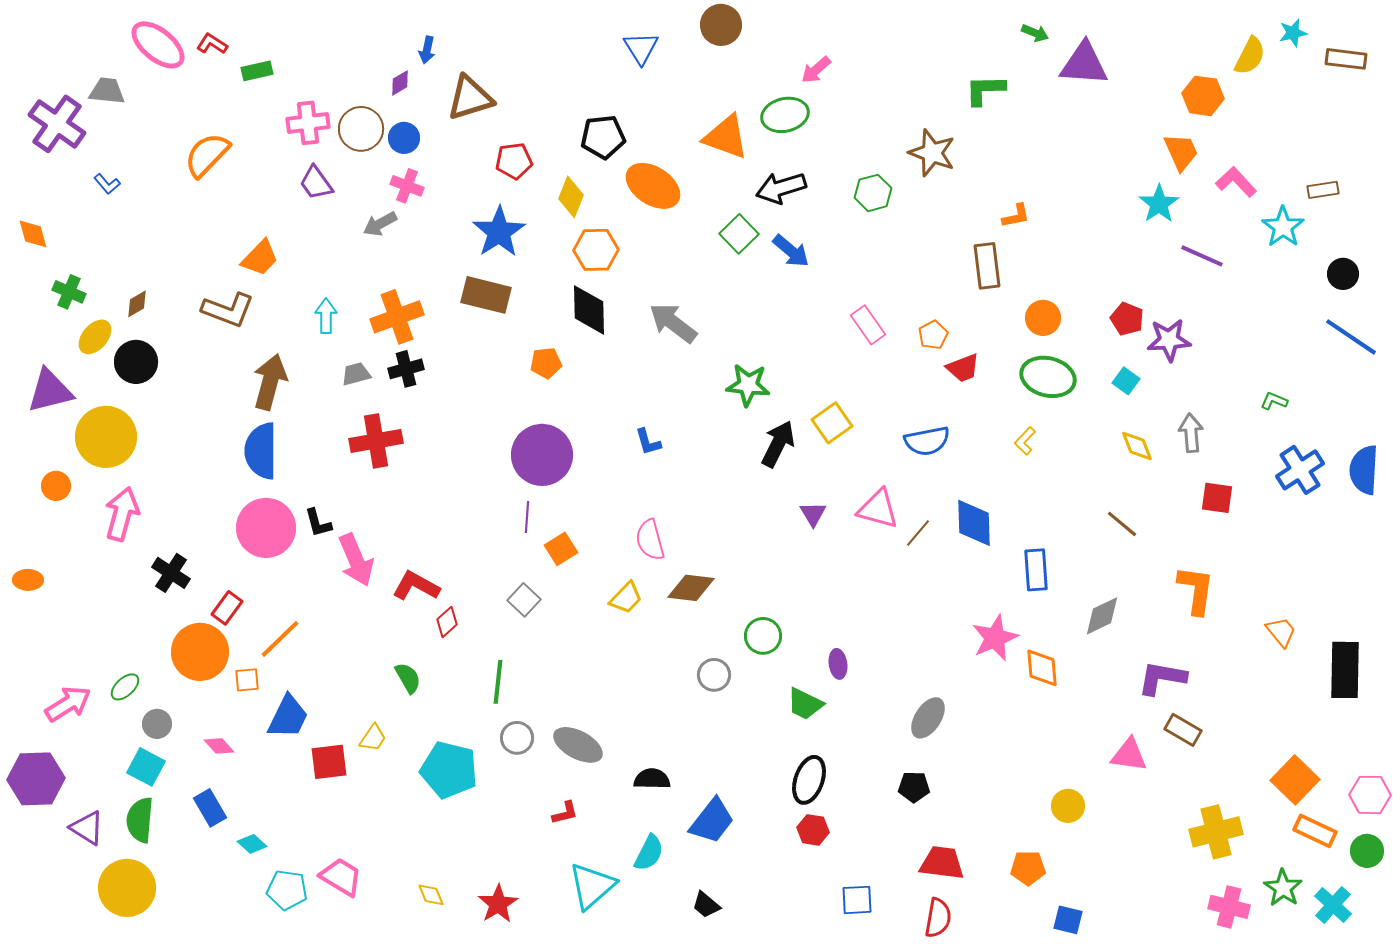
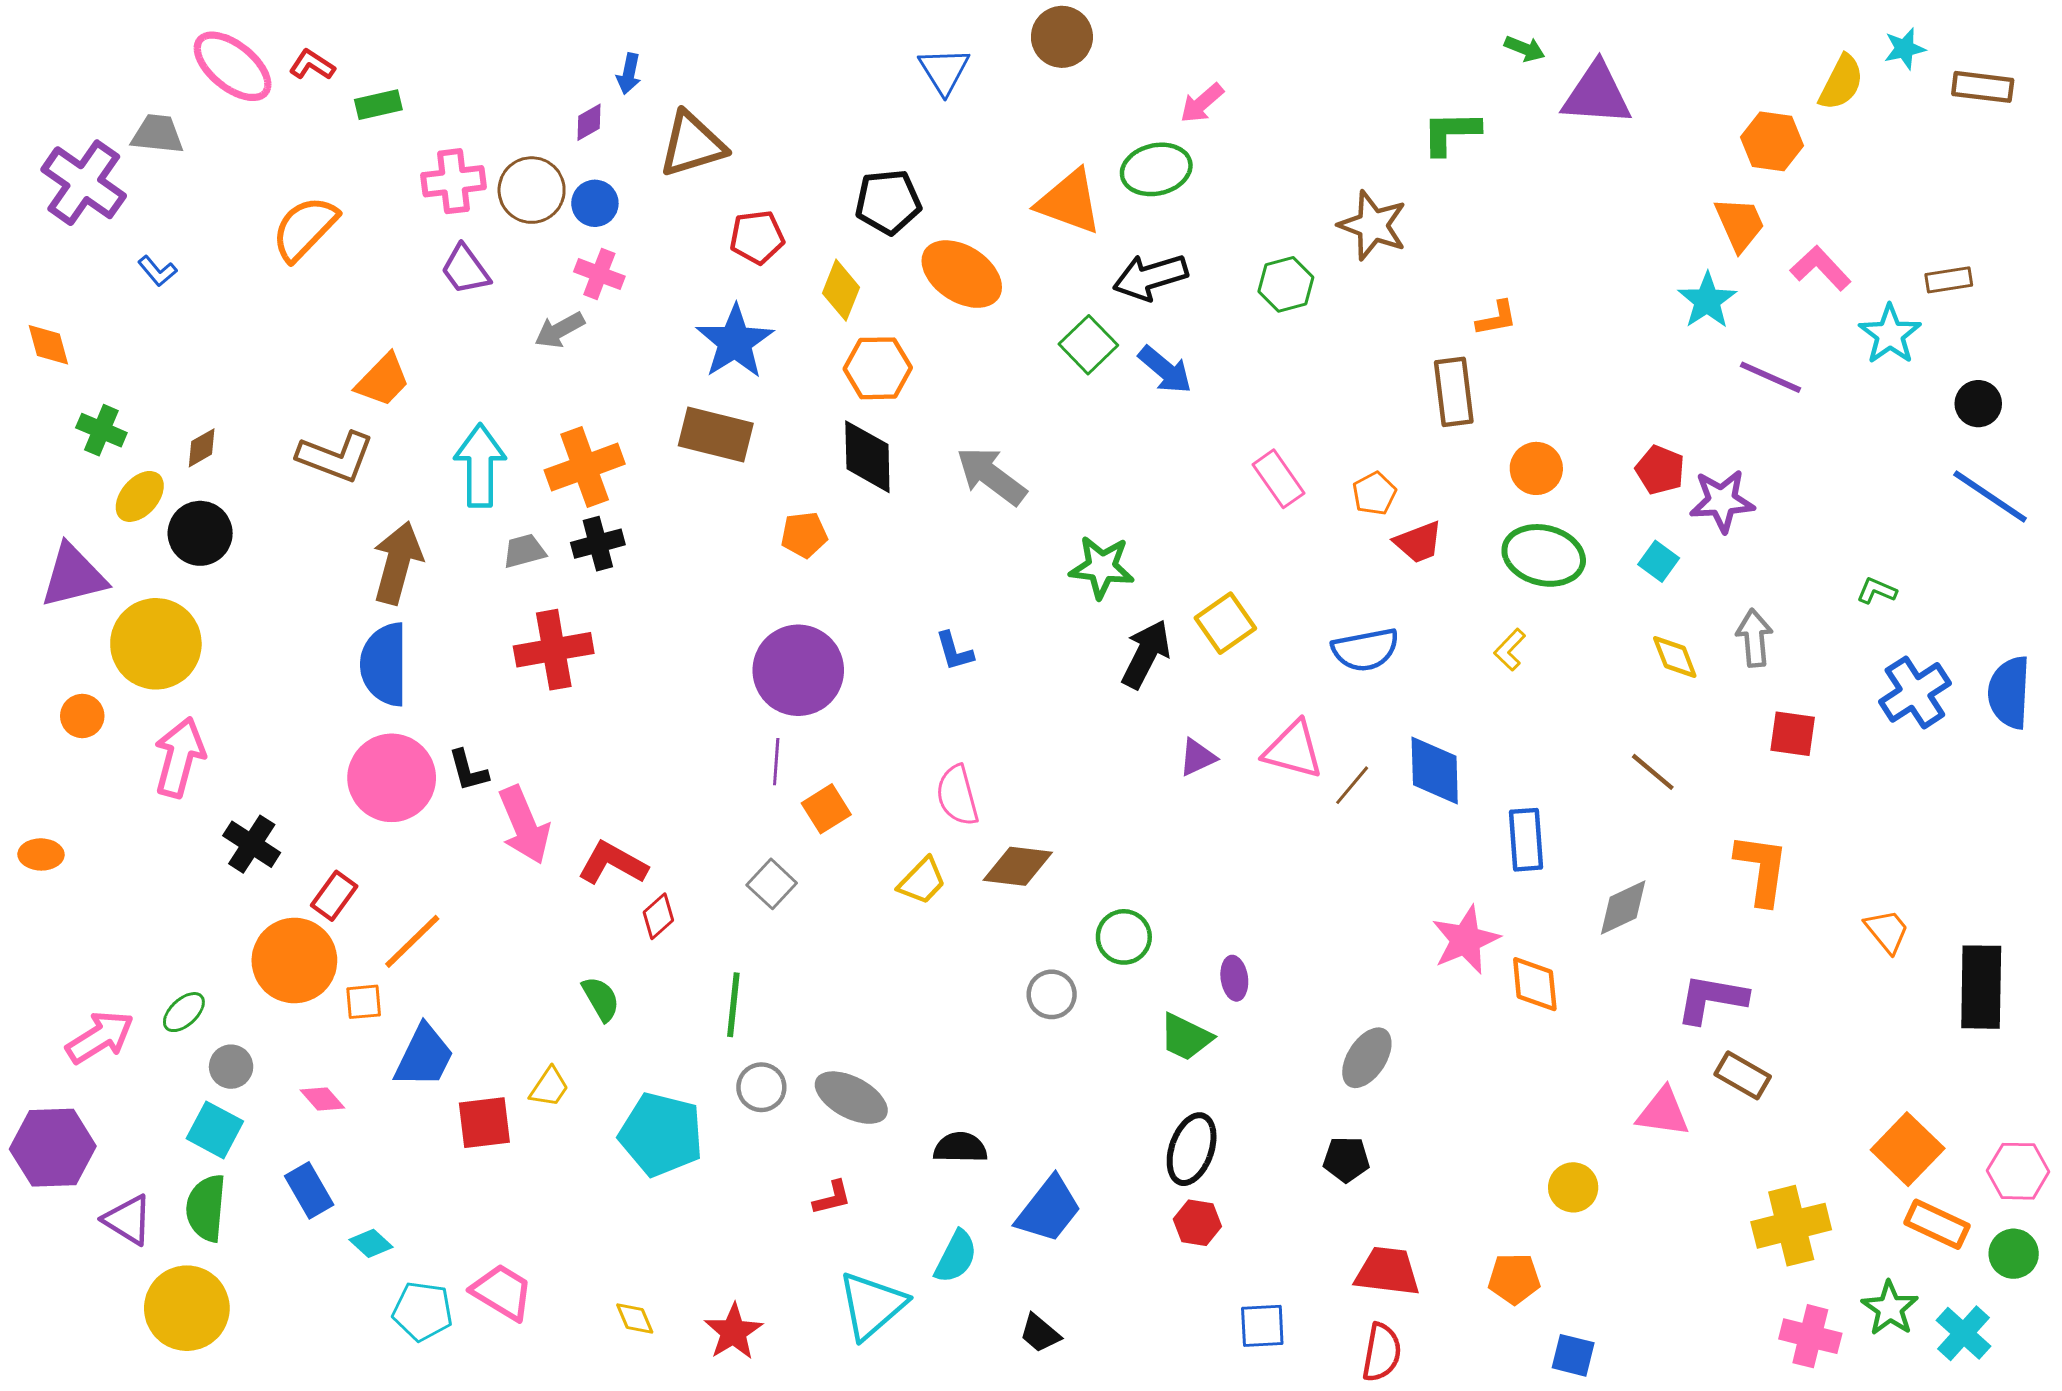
cyan arrow: (326, 316) -> (480, 466), size x1.6
purple triangle: (813, 514) -> (1197, 757), turned 36

